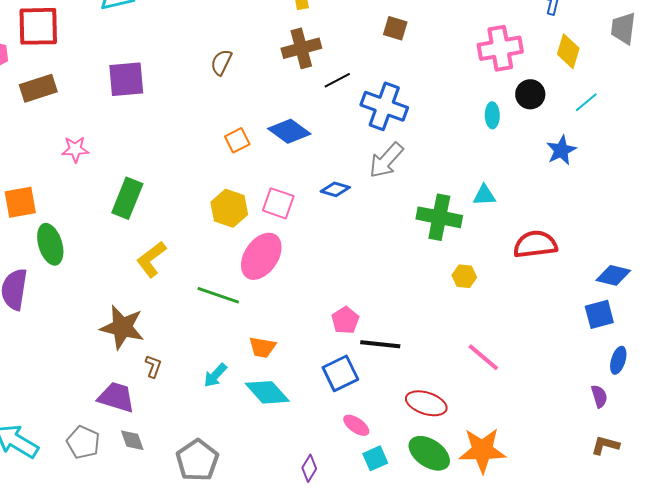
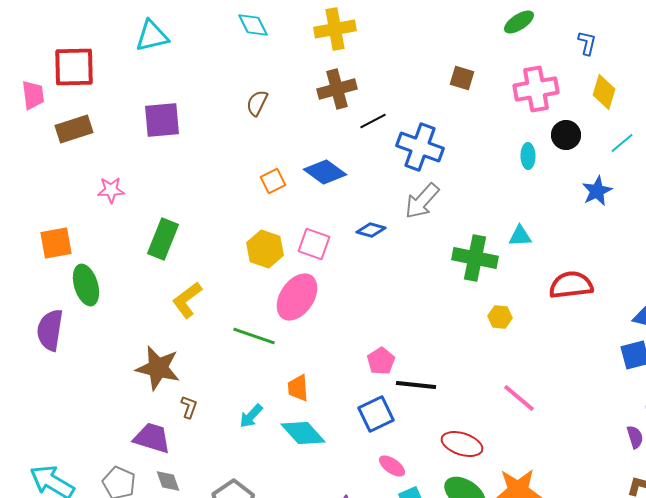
brown square: (395, 28) -> (462, 78), moved
orange trapezoid: (262, 347) -> (298, 388), turned 76

